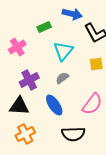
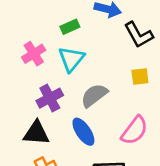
cyan triangle: (63, 51) -> (71, 59), moved
gray semicircle: (62, 78) -> (94, 95), size x1.5

